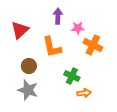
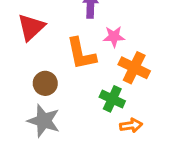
pink star: (78, 28) -> (114, 37), moved
orange cross: (93, 45) -> (134, 68), moved

